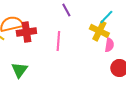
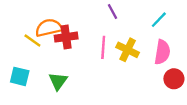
yellow cross: (99, 31) -> (128, 50), moved
pink semicircle: (109, 45) -> (162, 52), size x1.5

